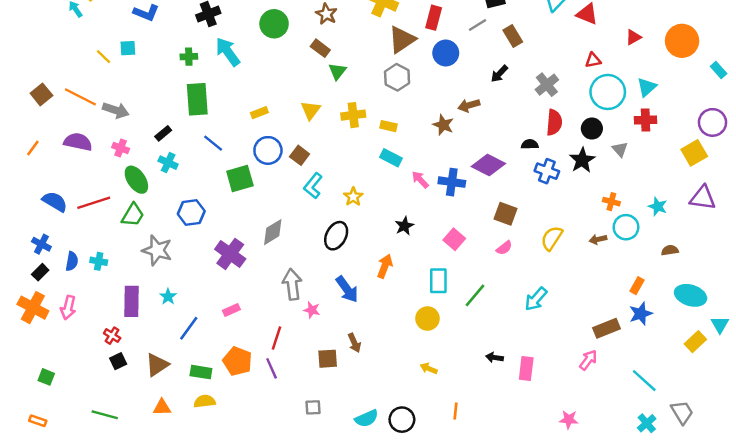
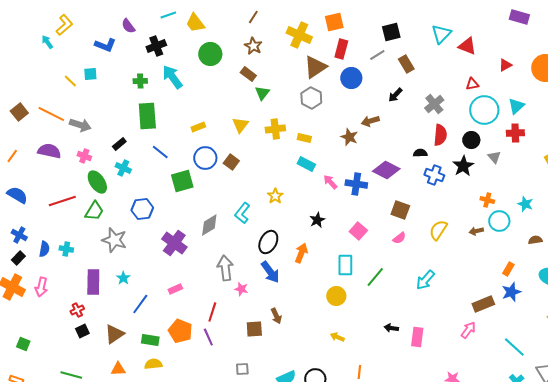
cyan L-shape: (313, 186) -> (242, 213), moved
blue semicircle: (55, 202) -> (17, 195), moved
black ellipse: (336, 236) -> (268, 242), moved
red cross: (112, 336) -> (77, 310), turned 32

